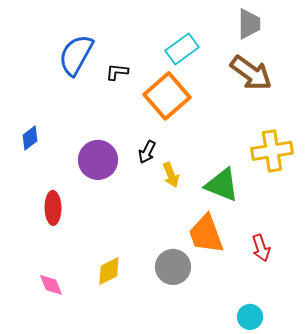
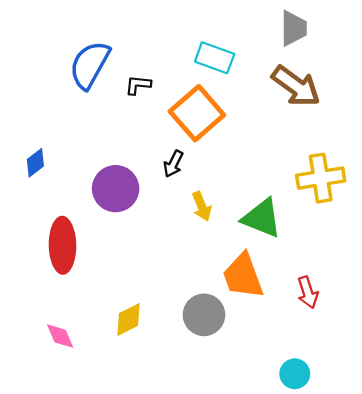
cyan rectangle: (182, 49) -> (215, 58), turned 56
black arrow: (147, 152) -> (173, 164), moved
red ellipse: (53, 208) -> (62, 245), size x1.4

